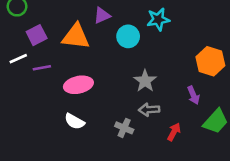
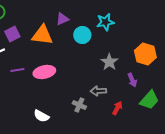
purple line: (42, 68) -> (17, 70), moved
gray star: (145, 81) -> (109, 62), moved
white semicircle: (75, 121) -> (41, 116), moved

